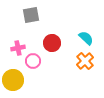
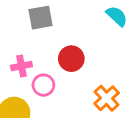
cyan semicircle: (86, 38) -> (117, 16), moved
orange cross: (85, 61) -> (107, 98), moved

